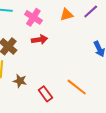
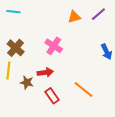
pink cross: (33, 17) -> (54, 46), moved
red arrow: (40, 40) -> (45, 72), moved

